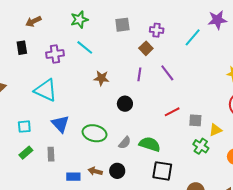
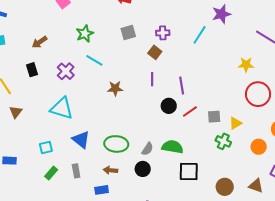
purple cross: (55, 54) -> (66, 71), turned -30
purple line: (167, 73) -> (182, 85), moved, turned 36
black circle: (125, 104) -> (169, 106), moved
brown arrow: (95, 171) -> (110, 170), moved
black circle: (117, 171) -> (143, 169), moved

